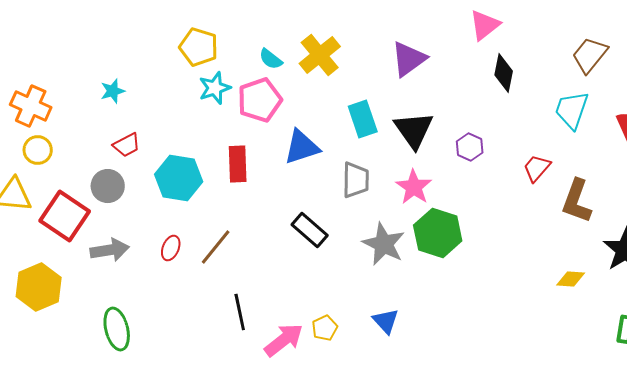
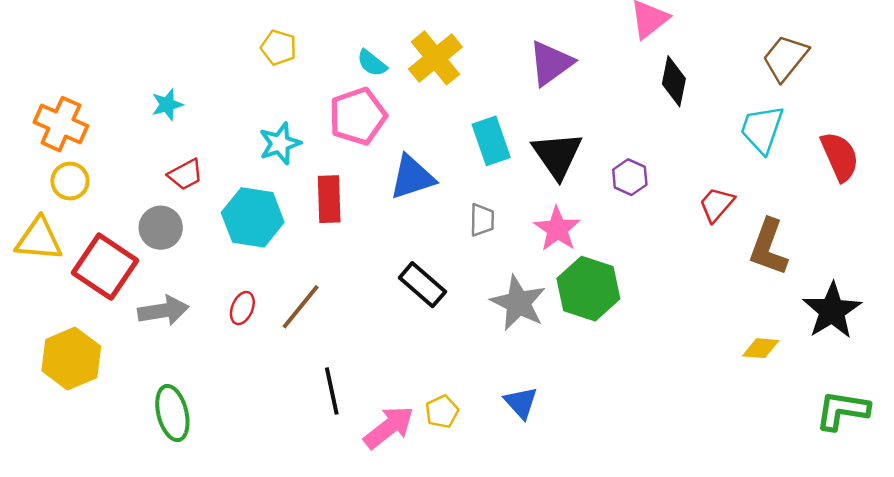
yellow pentagon: (199, 47) -> (279, 48), size x0.7
cyan star: (215, 88) -> (280, 143), moved
gray trapezoid: (356, 180) -> (482, 220), size x0.7

